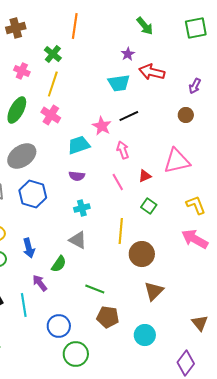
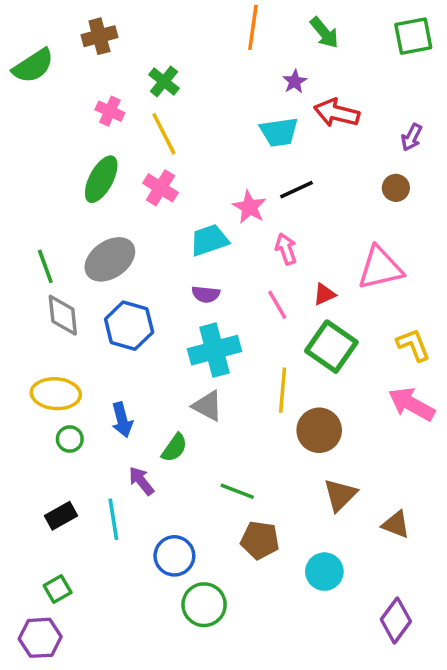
orange line: (75, 26) -> (253, 27), moved
yellow line: (53, 84) -> (164, 134), turned -45
green square: (149, 206) -> (331, 347), size x1.8
cyan cross: (82, 208) -> (215, 350), size x1.8
brown triangle: (200, 323) -> (396, 524), moved, turned -30

